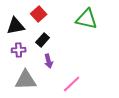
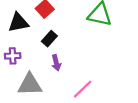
purple cross: (19, 50) -> (13, 56), moved

